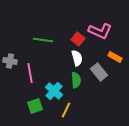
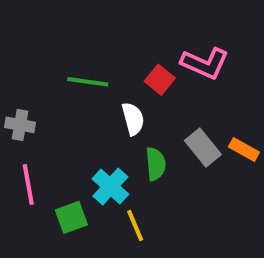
orange rectangle: (115, 57) -> (244, 150), moved
white semicircle: (77, 58) -> (133, 119), moved
pink line: (30, 73) -> (28, 184), moved
yellow line: (66, 110) -> (135, 226), turned -49

